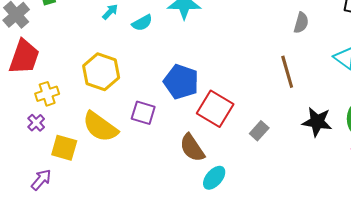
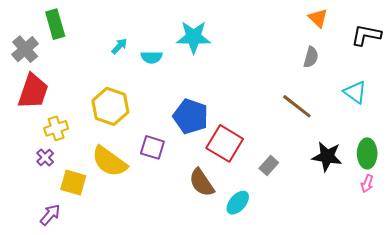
cyan semicircle: (142, 23) -> (151, 57), turned 30
brown line: (287, 72) -> (297, 106), turned -36
cyan ellipse: (214, 178) -> (238, 203), moved

